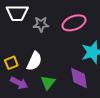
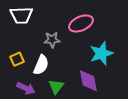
gray star: (41, 24) -> (52, 40), moved
yellow square: (11, 63) -> (17, 59), moved

